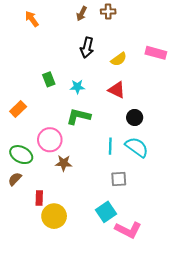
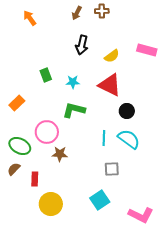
red triangle: (117, 90) -> (110, 85), size x1.4
red rectangle: (39, 198) -> (35, 179), moved
pink L-shape: (128, 230) -> (141, 215), moved

